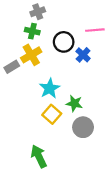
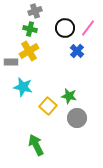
pink line: (95, 30) -> (88, 28), turned -48
black circle: (64, 42) -> (65, 28), moved
gray rectangle: (12, 67) -> (11, 62), turned 32
cyan star: (50, 88) -> (23, 87), moved, turned -30

